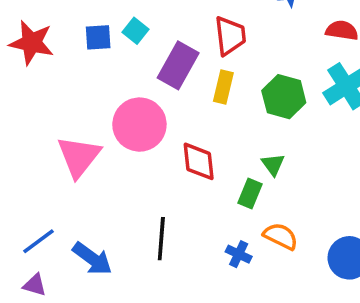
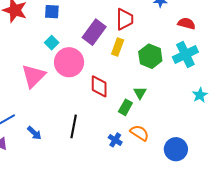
cyan square: (136, 31) -> (52, 43), moved
blue arrow: (92, 259) -> (34, 133), size x0.7

